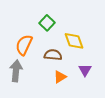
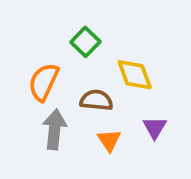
gray arrow: (16, 71) -> (55, 129), moved
orange triangle: (60, 77) -> (109, 140), turned -32

